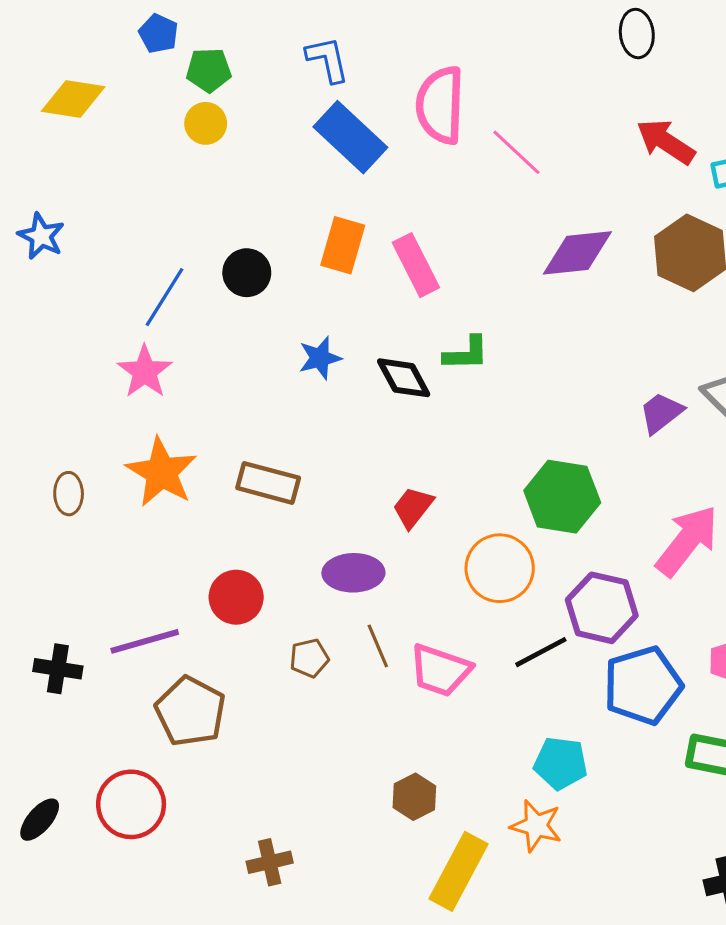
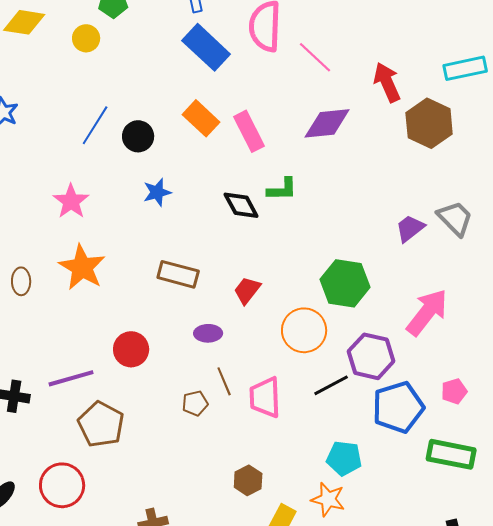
yellow circle: (206, 123) -> (86, 38), moved
red arrow: (666, 142) -> (387, 82), moved, turned 33
orange rectangle: (343, 245) -> (201, 118), turned -63
purple diamond: (577, 253) -> (327, 123), moved
blue line: (165, 297) -> (95, 125), moved
blue star: (320, 358) -> (157, 192), moved
brown rectangle: (268, 483) -> (178, 274), moved
purple ellipse: (353, 573) -> (208, 333), size x0.7
brown pentagon: (309, 658) -> (195, 403), moved
pink trapezoid: (440, 670) -> (265, 397), turned 69

